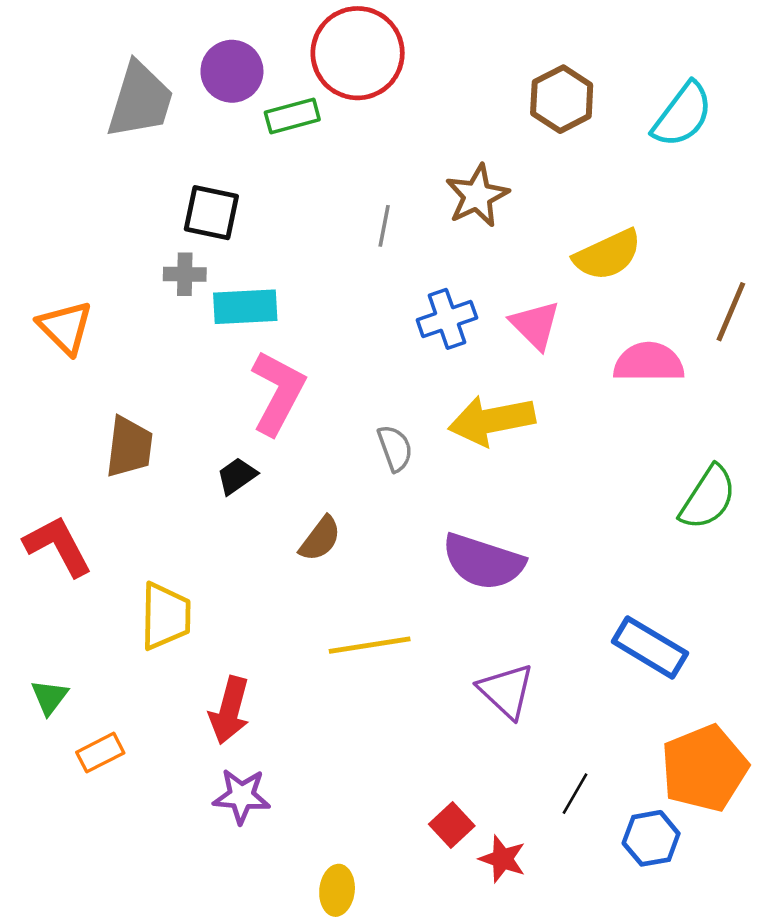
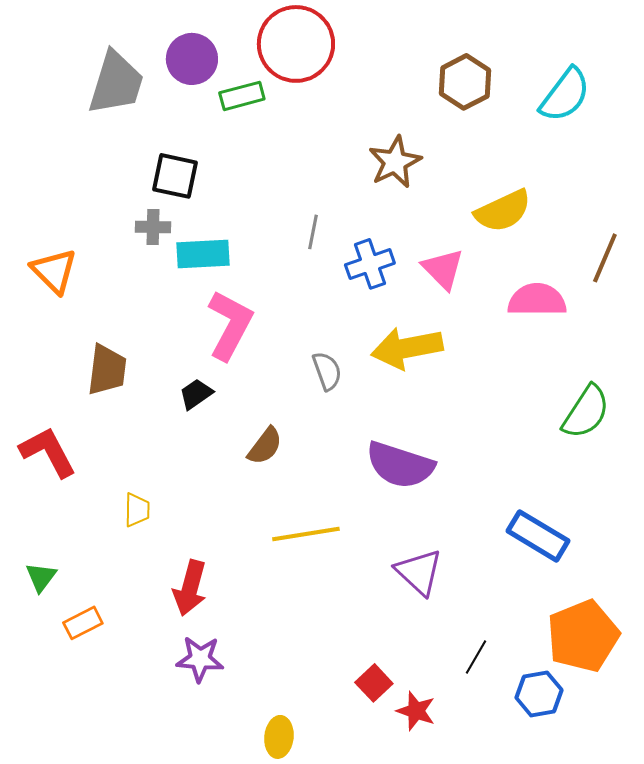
gray line: (384, 226) -> (313, 232), moved
yellow trapezoid: (165, 616) -> (137, 510), size x0.6

